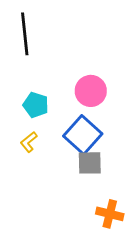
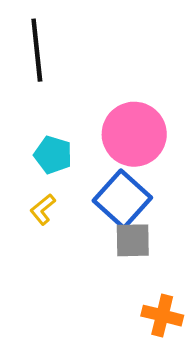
pink circle: (91, 91) -> (134, 134), size x1.4

